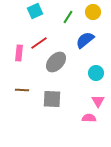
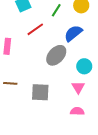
red line: (39, 43) -> (35, 29), moved
gray ellipse: (56, 62) -> (56, 55), moved
pink triangle: (98, 101) -> (78, 87), moved

